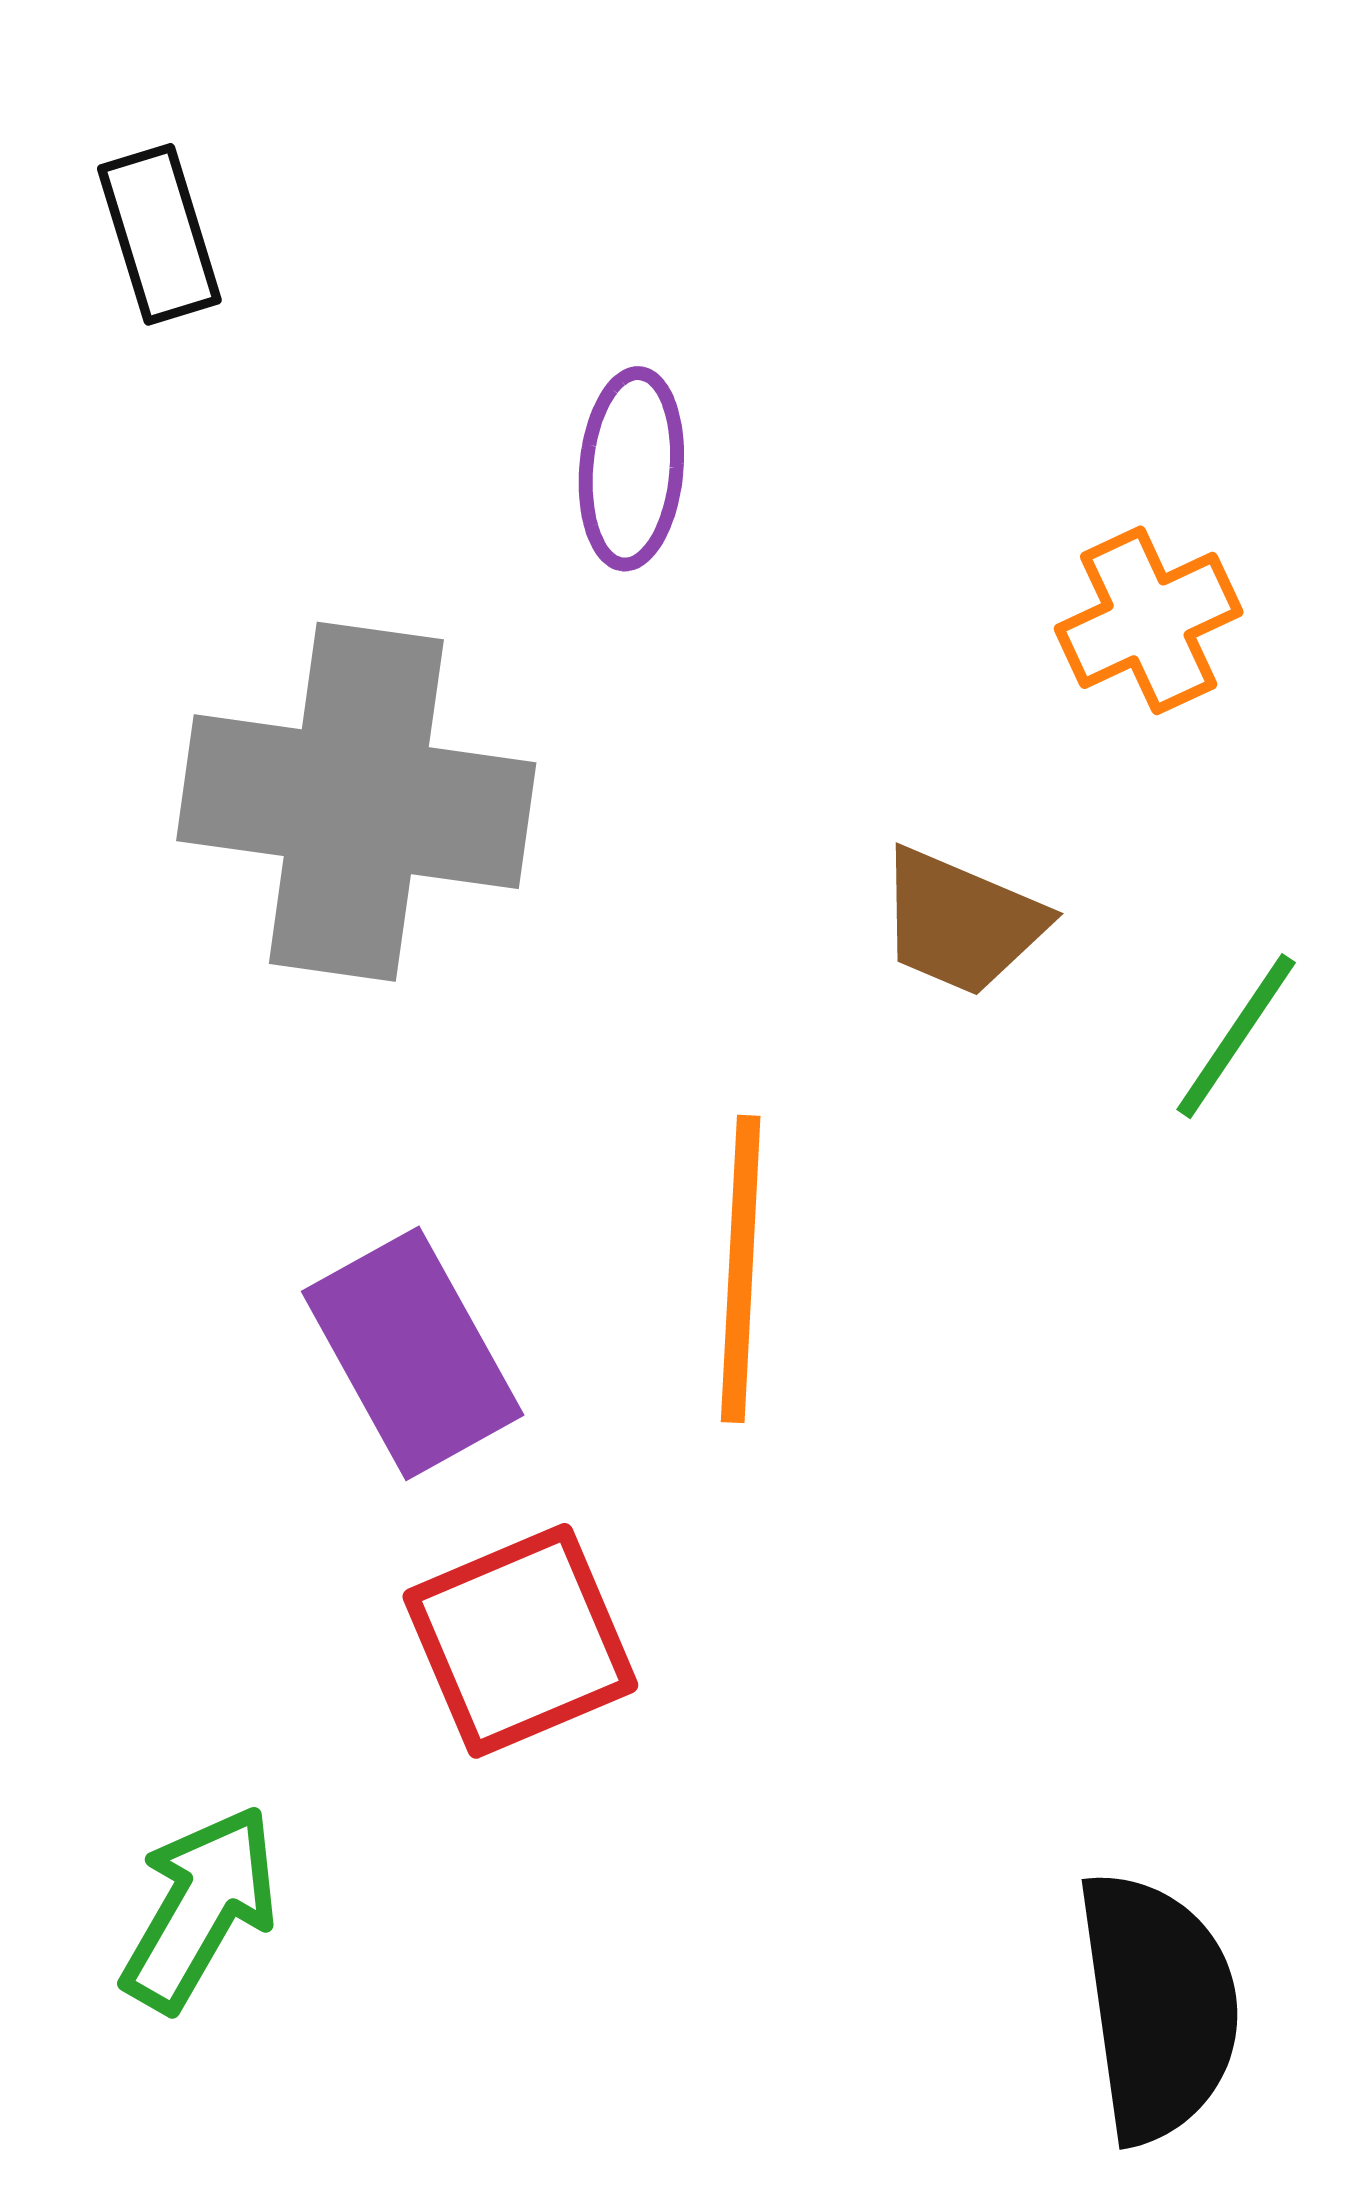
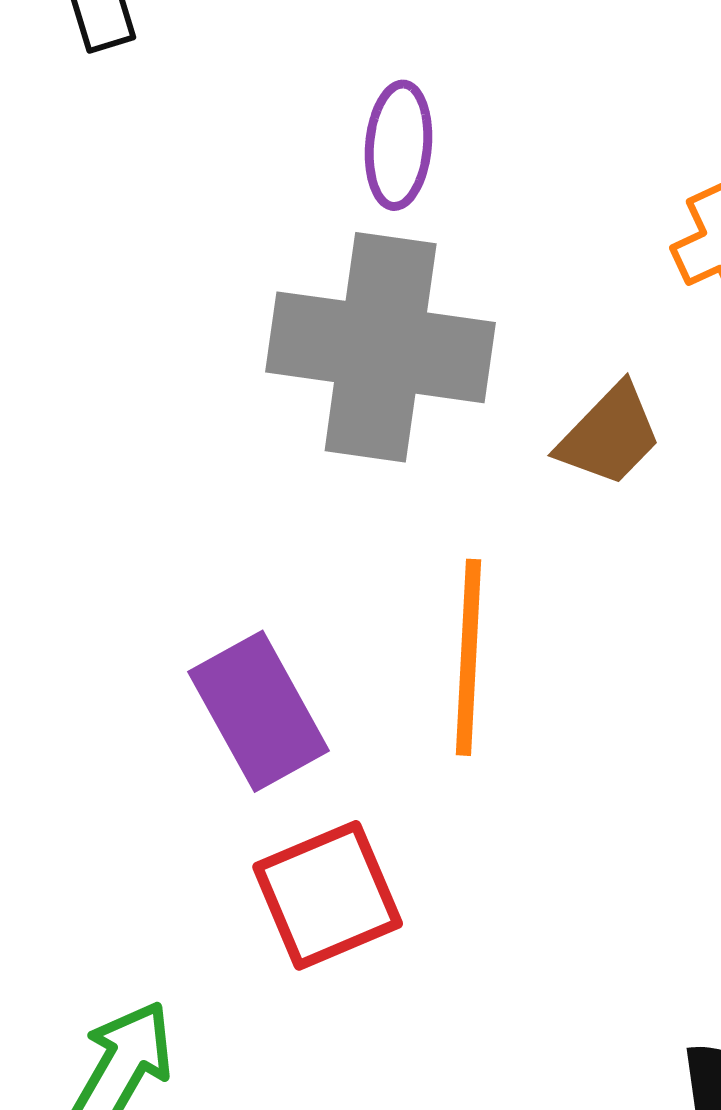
gray cross: (356, 802) -> (381, 347), moved
brown trapezoid: (961, 922) -> (610, 435), turned -69

